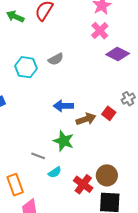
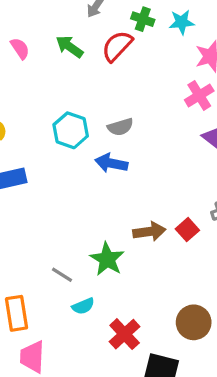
blue arrow: (63, 106) -> (111, 163), moved
brown circle: (107, 175) -> (194, 322), moved

